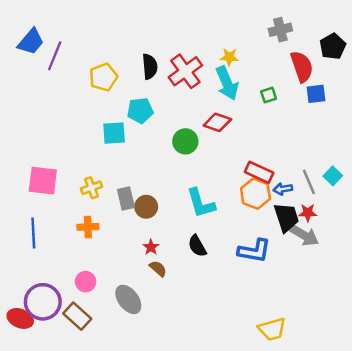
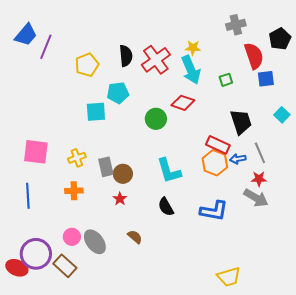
cyan square: (333, 176) -> (282, 115), moved
black trapezoid: (286, 217) -> (241, 122), moved
red star: (151, 247) -> (120, 199), moved
brown semicircle: (158, 269) -> (135, 237), moved
gray ellipse: (128, 299) -> (95, 242), moved

